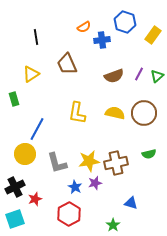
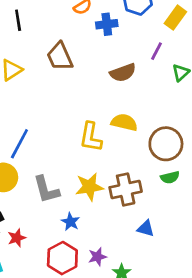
purple line: (139, 74) -> (156, 51), moved
yellow L-shape: (77, 113) -> (91, 137), moved
brown circle: (144, 113) -> (166, 144), moved
purple star: (95, 183) -> (97, 257), moved
blue triangle: (131, 203) -> (146, 228), moved

